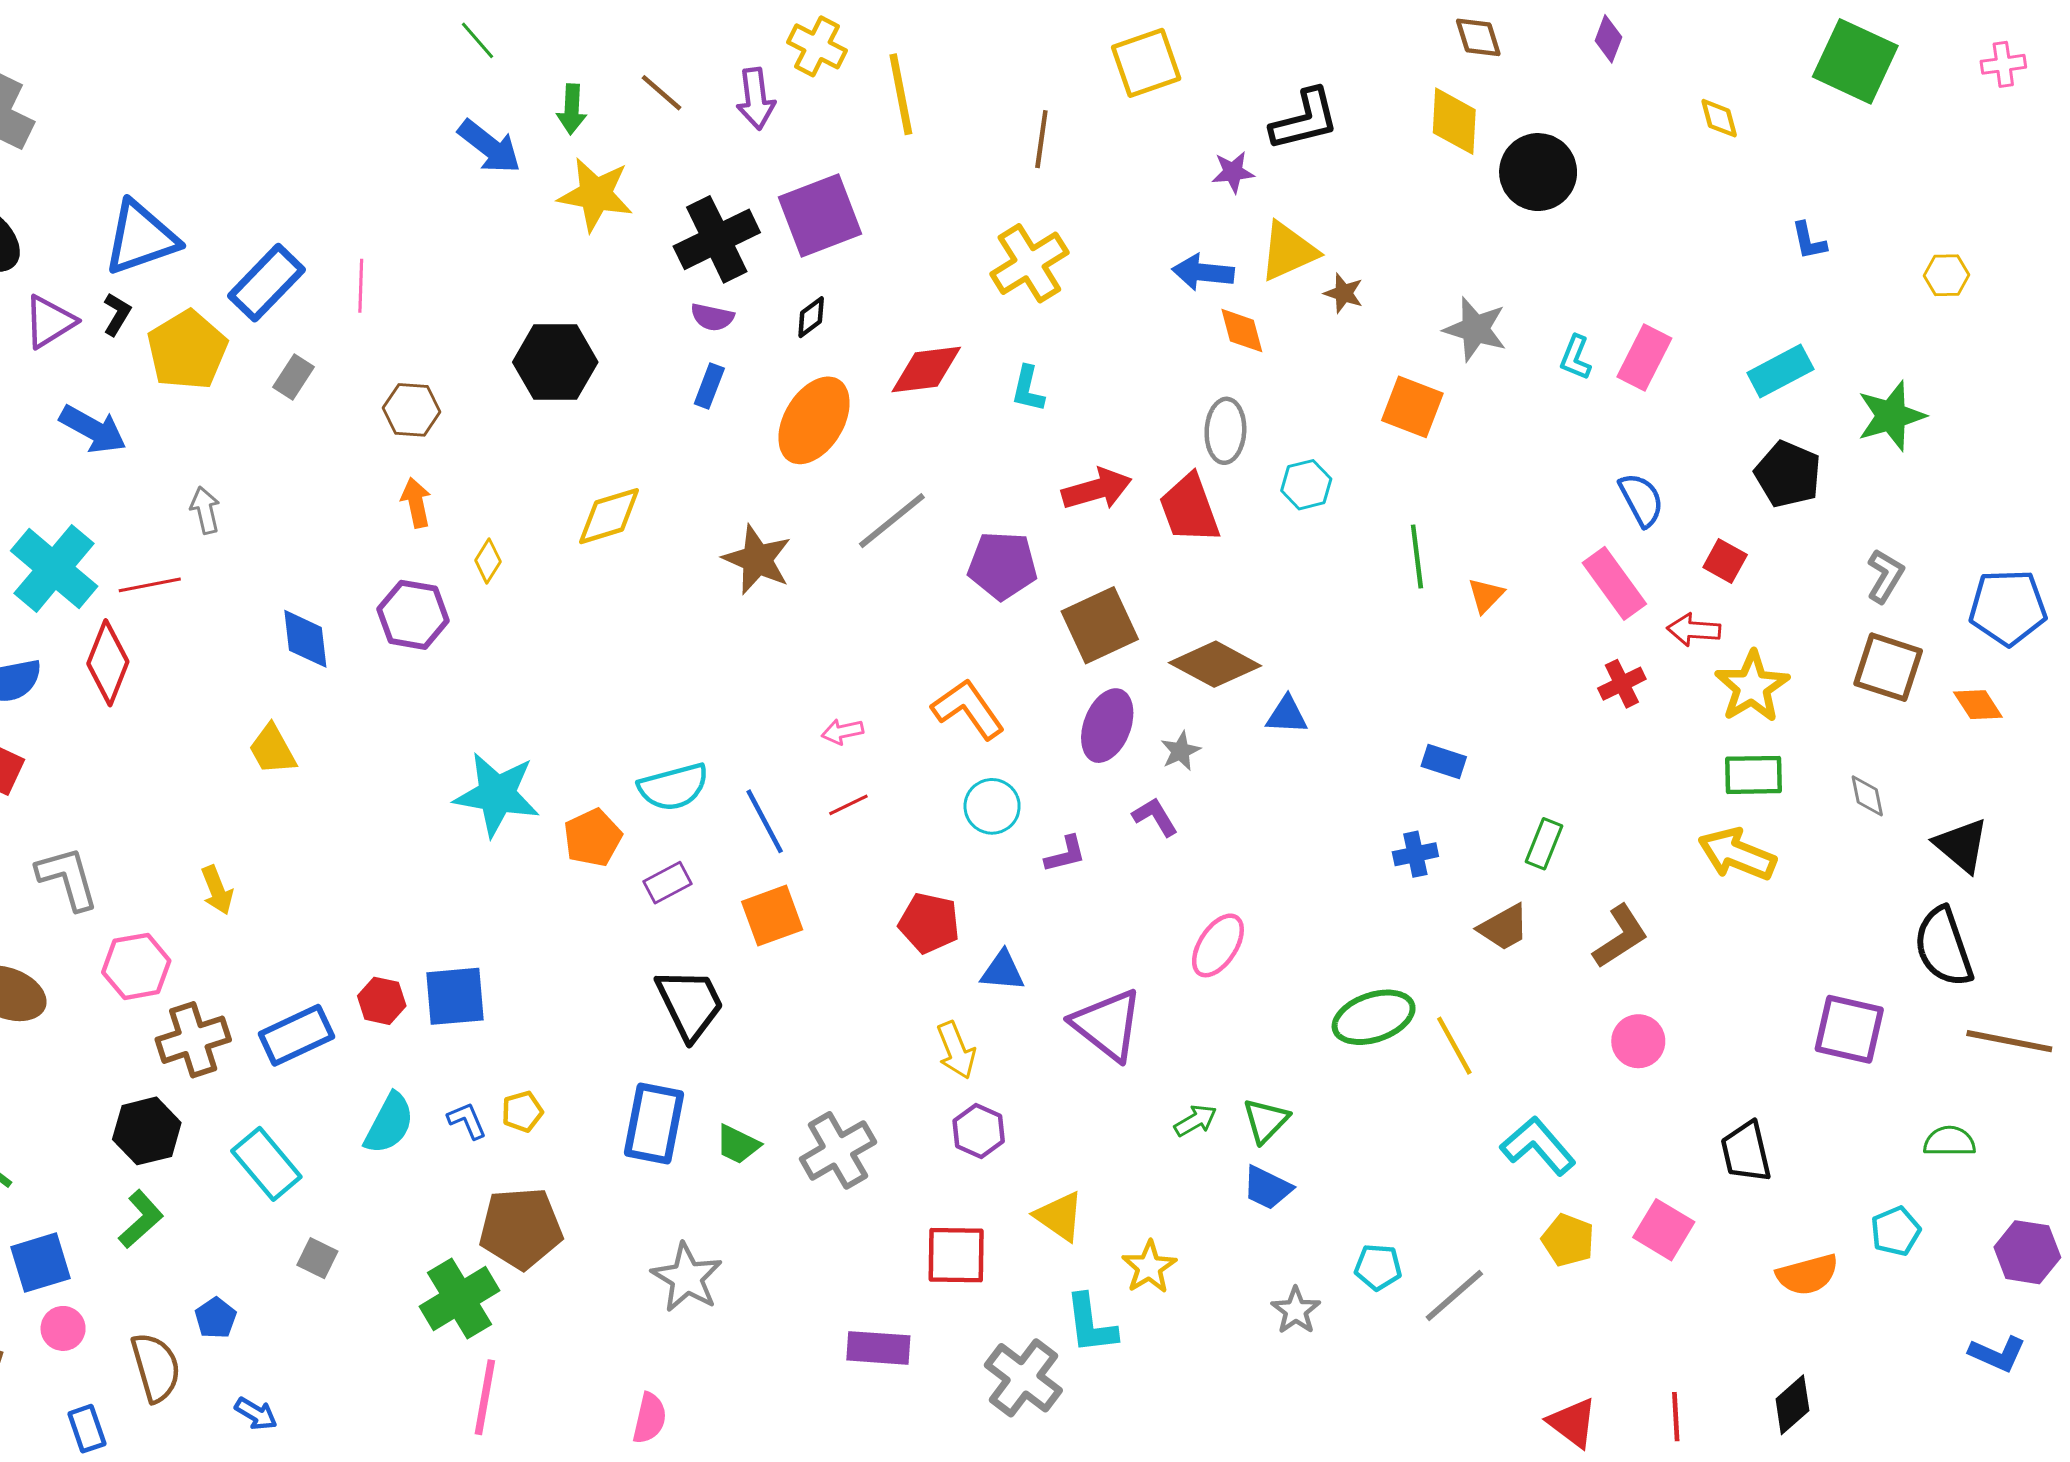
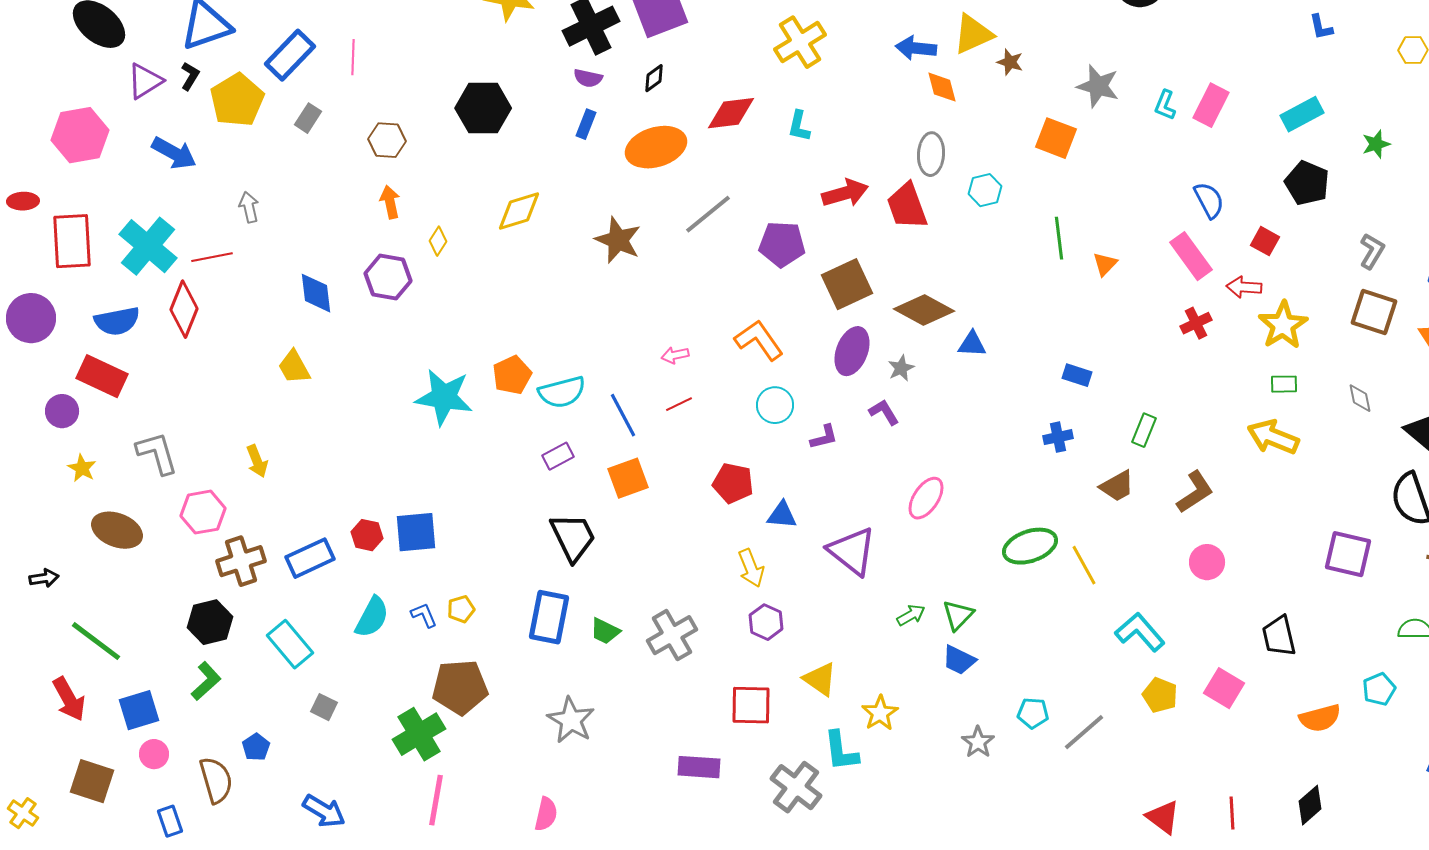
green star: (1891, 416) -> (1376, 144), size x0.6
orange ellipse: (814, 420) -> (656, 147), turned 42
green rectangle: (1754, 775) -> (1284, 384), size x0.7
orange pentagon: (593, 838) -> (512, 375), moved
blue arrow: (256, 1414) -> (324, 811), moved, size x1.5

